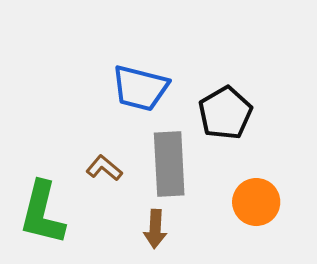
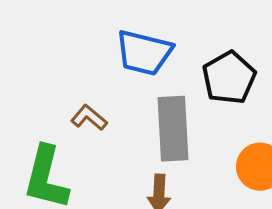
brown L-shape: (104, 168) -> (89, 118), moved

